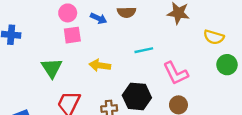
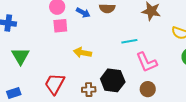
cyan line: (144, 50) -> (129, 41), moved
green triangle: (52, 68) -> (21, 56), moved

